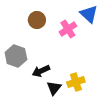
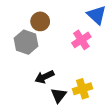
pink cross: (68, 29) -> (81, 40), moved
gray hexagon: (16, 56) -> (26, 42), moved

